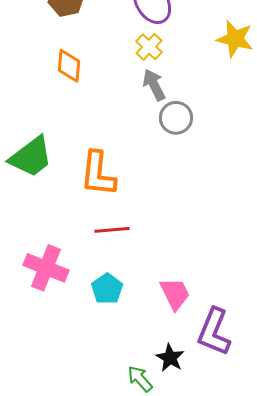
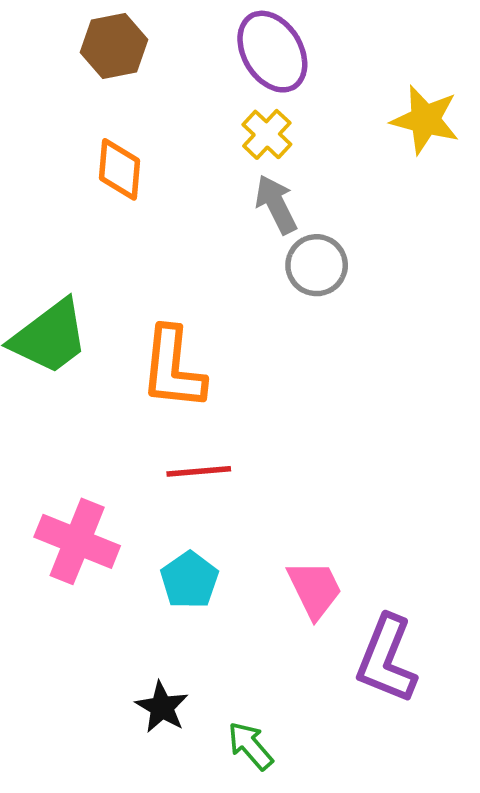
black star: (170, 358) -> (162, 707), moved

